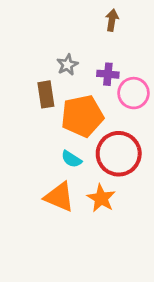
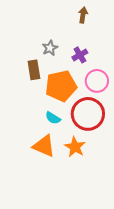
purple cross: (108, 74) -> (80, 55), turned -35
pink circle: (134, 93) -> (97, 81), moved

